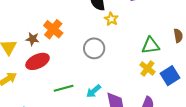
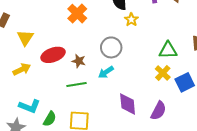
orange cross: (53, 29) -> (77, 14), moved
brown star: (33, 39) -> (79, 61), moved
cyan arrow: (94, 91) -> (106, 72), moved

